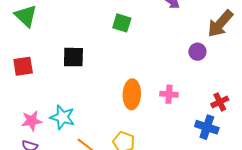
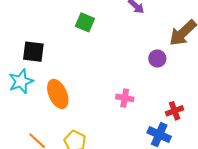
orange ellipse: (132, 94) -> (58, 94), moved, turned -32
cyan star: (62, 117) -> (21, 81), moved, turned 30

